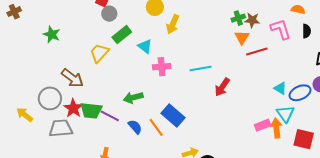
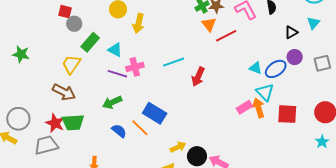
brown arrow: (72, 78) -> (64, 92), moved
gray circle: (50, 98) -> (18, 119), moved
purple line: (110, 116) -> (117, 74), moved

